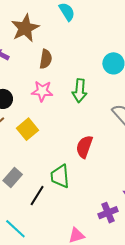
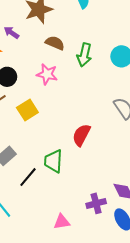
brown semicircle: (46, 59) -> (55, 43), turned -84
green arrow: (80, 91) -> (84, 55), moved

